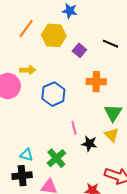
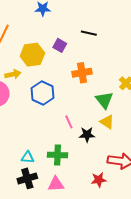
yellow hexagon: (54, 35) -> (32, 55), moved
green cross: (56, 158) -> (58, 155), turned -36

